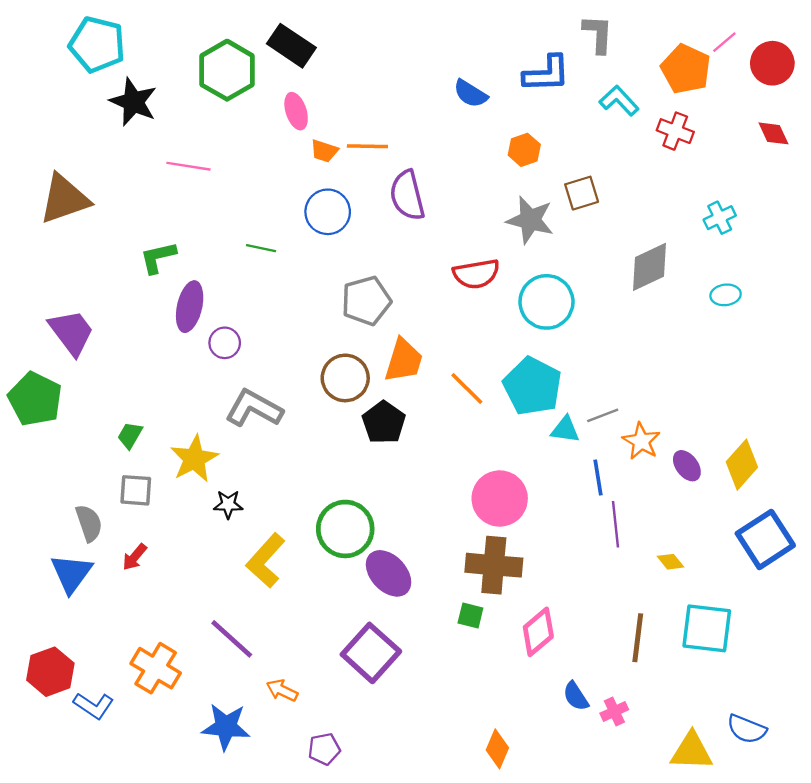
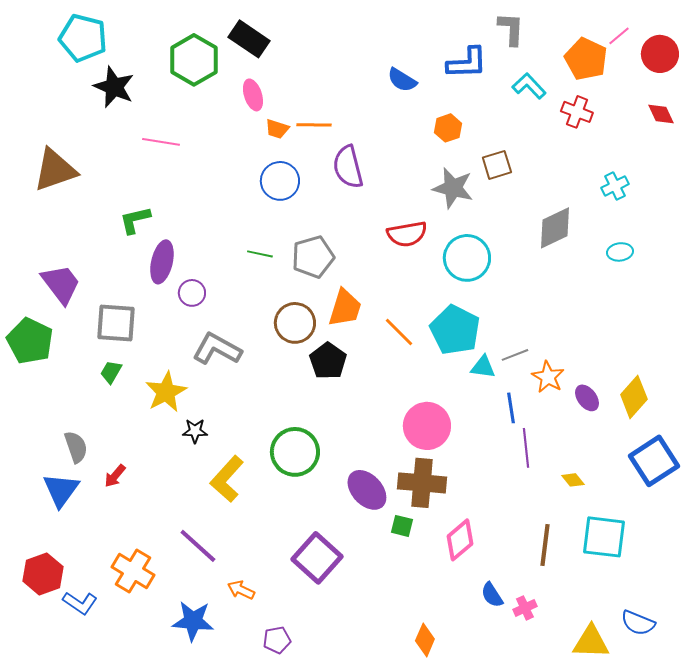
green line: (261, 248) -> (260, 254), moved
gray square: (136, 490) -> (116, 323), moved, size x1.4
purple ellipse: (389, 573) -> (367, 490), moved

